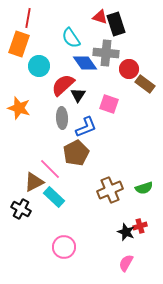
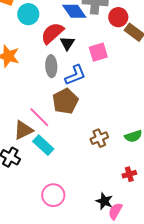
pink square: (109, 104) -> (98, 52), turned -36
brown cross: (110, 190) -> (99, 138), size x0.7
black star: (126, 232) -> (104, 201), moved

